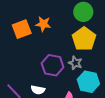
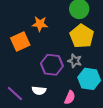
orange square: (22, 29) -> (20, 42), moved

